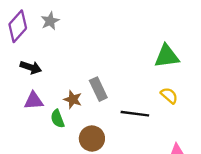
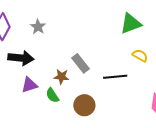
gray star: (50, 21) -> (38, 27), moved
black arrow: (31, 67) -> (21, 58), size x1.4

